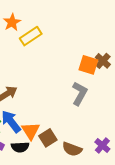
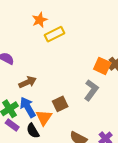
brown square: (48, 138) -> (60, 104), moved
black semicircle: (20, 147) -> (33, 131), turned 56

